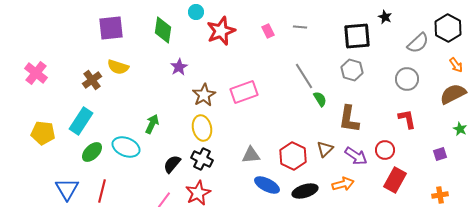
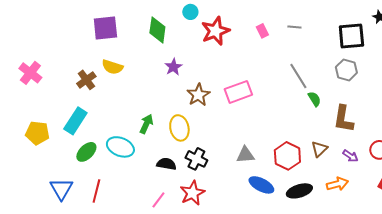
yellow ellipse: (202, 128) -> (179, 128), moved
purple arrow: (356, 156) -> (350, 156), size x0.7
black semicircle: (172, 164) -> (166, 164), turned 60

